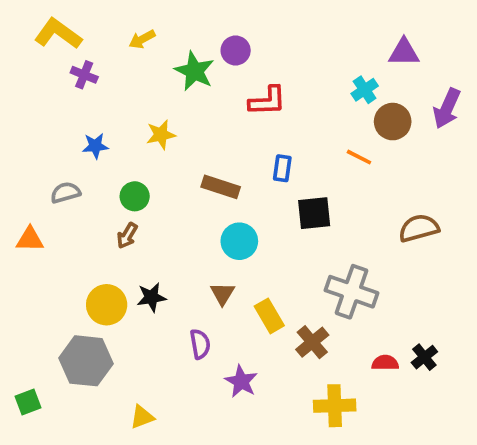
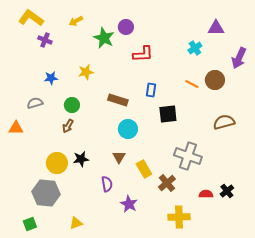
brown circle: (393, 122) -> (215, 80), moved
green square: (28, 402) -> (30, 224), moved

